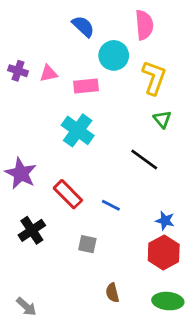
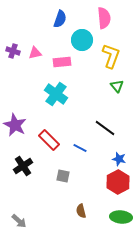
blue semicircle: (83, 26) -> (60, 19), turned 66
black line: (144, 160) -> (105, 128), moved

